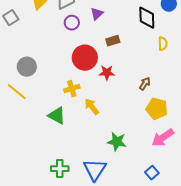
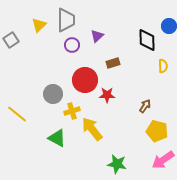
gray circle: (27, 67) -> (53, 94), moved
yellow arrow: (92, 107) -> (92, 129), size x1.4

